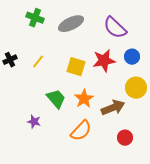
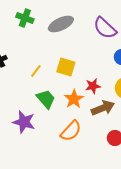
red star: (104, 61) -> (93, 86), moved, size x0.7
yellow line: (38, 62) -> (36, 71), moved
purple star: (34, 122) -> (24, 122), size x1.6

